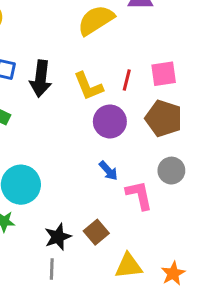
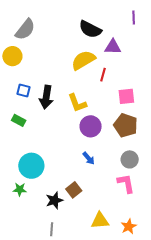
red line: (127, 80) -> (103, 75), moved
pink L-shape: (139, 195) -> (126, 183), moved
brown square: (96, 232) -> (74, 190), moved
gray line: (52, 269) -> (52, 229), moved

